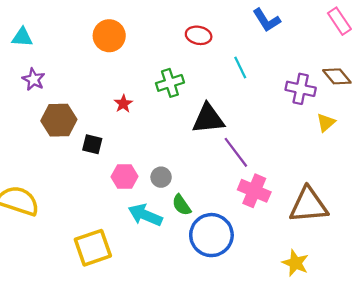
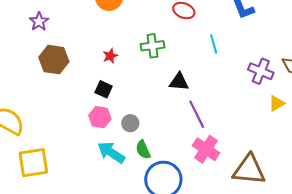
black triangle: (208, 119) -> (179, 82), size x0.7
black square: (92, 144) -> (104, 89), moved
yellow square: (93, 248) -> (33, 163), moved

